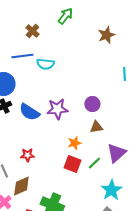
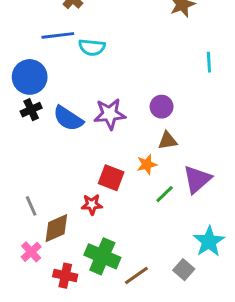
orange star: (74, 143) -> (147, 164), moved
red star: (27, 155) -> (92, 204), moved
red square: (72, 164) -> (111, 178), moved
cyan star: (111, 190) -> (209, 241), moved

